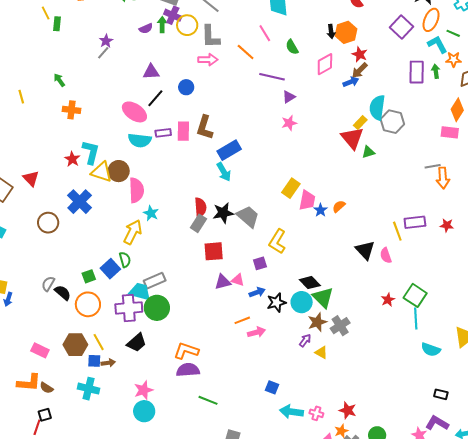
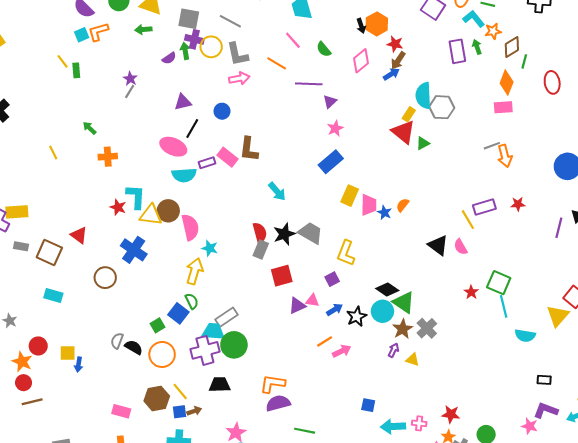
pink rectangle: (183, 131) -> (227, 157), turned -42
blue rectangle: (229, 150) -> (331, 162), moved
black trapezoid: (137, 343) -> (220, 385), turned -130

